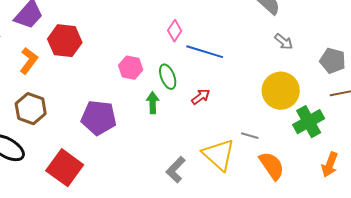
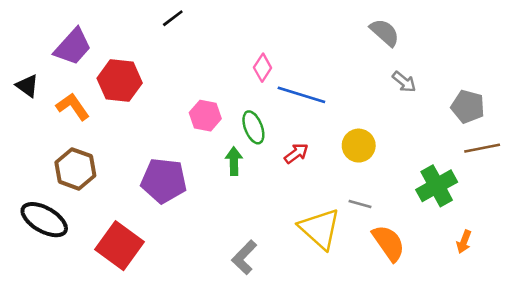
orange L-shape: (29, 61) -> (73, 107), turned -72
yellow circle: (281, 91) -> (359, 146), moved, size x0.7
orange arrow: (330, 165) -> (464, 242), size x0.7
gray L-shape: (176, 170) -> (244, 257), moved

